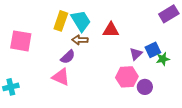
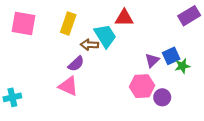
cyan trapezoid: (81, 21) -> (105, 36), moved
red triangle: (111, 30) -> (124, 18), moved
pink square: (21, 41) -> (23, 23), moved

